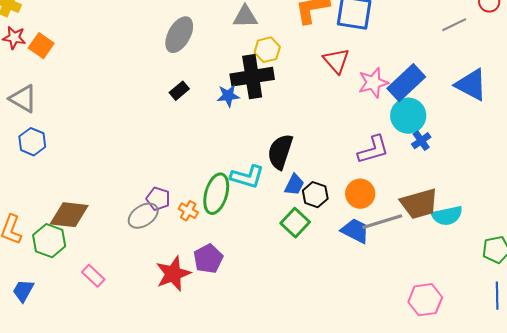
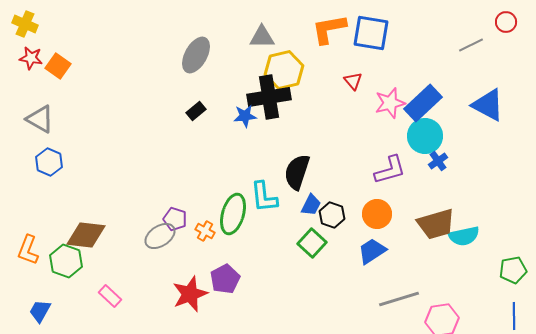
yellow hexagon: (267, 50) -> (284, 70), size x1.5
red triangle: (336, 61) -> (353, 81), size x0.7
cyan L-shape: (247, 177) -> (264, 197), turned 68
gray line: (382, 222) -> (399, 299), moved
blue trapezoid: (355, 231) -> (372, 251), turned -60

